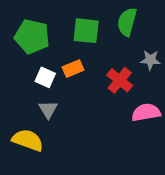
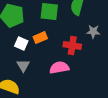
red cross: (120, 80) -> (72, 46), turned -30
pink semicircle: (146, 112) -> (59, 68), moved

